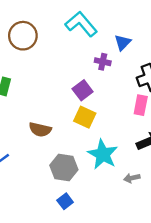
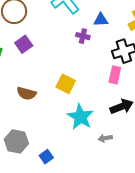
blue triangle: (123, 42) -> (101, 20), turned 42
purple square: (83, 90) -> (24, 44), moved
gray hexagon: (64, 168) -> (16, 141), moved

